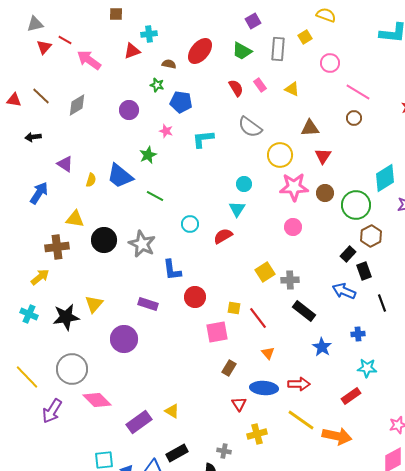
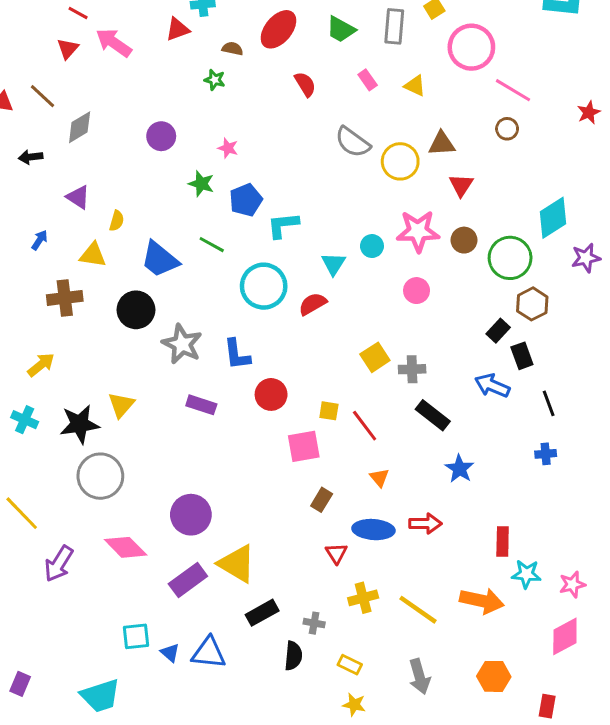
red triangle: (44, 47) -> (68, 49), moved
pink circle: (330, 63) -> (471, 47), size x1.6
red semicircle: (236, 88) -> (305, 84), moved
blue pentagon: (181, 102) -> (246, 200), moved, turned -30
gray diamond: (77, 105) -> (80, 127), moved
purple circle: (129, 110) -> (161, 136), moved
cyan L-shape: (203, 139) -> (283, 225), moved
green star: (148, 155) -> (201, 184), turned -30
yellow circle: (280, 155) -> (400, 161), moved
blue trapezoid: (120, 176) -> (160, 259), moved
cyan circle: (244, 184) -> (372, 246), moved
blue arrow: (39, 193) -> (40, 240), size x0.6
yellow triangle: (75, 219) -> (93, 255), moved
cyan circle: (190, 224) -> (264, 286), size x1.8
gray star: (142, 244) -> (182, 344), moved
brown cross: (57, 247) -> (65, 298), moved
blue cross: (358, 334) -> (546, 454), moved
purple circle: (124, 339) -> (191, 515), moved
cyan star: (367, 368) -> (526, 574), moved
gray circle: (72, 369) -> (100, 476), moved
red rectangle: (351, 396) -> (503, 541), turned -54
yellow triangle: (172, 411) -> (237, 564), size x1.8
yellow line: (301, 420) -> (418, 610), moved
black rectangle: (177, 453) -> (262, 613), moved

